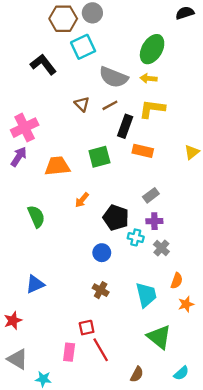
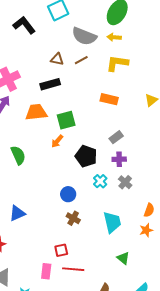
brown triangle: (82, 104) -> (57, 59), turned -32
black rectangle: (125, 126) -> (50, 84), moved, turned 54
green square: (99, 157) -> (66, 120), moved
cyan cross: (136, 237) -> (100, 181), moved, turned 32
blue circle: (102, 253) -> (68, 194), moved
orange semicircle: (177, 281) -> (149, 210), moved
green triangle: (159, 337) -> (123, 258), size x0.6
red line: (101, 350) -> (73, 269), turned -55

